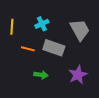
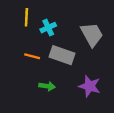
yellow line: (12, 27) -> (26, 17), moved
purple star: (78, 75) -> (90, 86), turned -30

